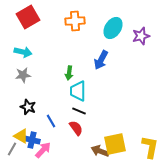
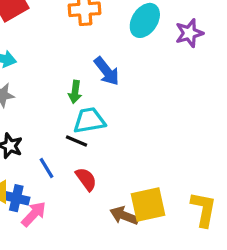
blue arrow: (101, 60) -> (107, 71), moved, turned -66
cyan trapezoid: (78, 91) -> (89, 120), turned 80
black line: (79, 111) -> (77, 141), moved

